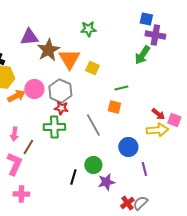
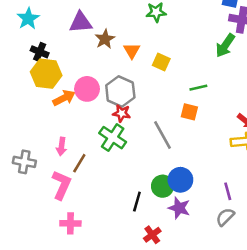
brown star: (48, 50) -> (105, 39), size x0.7
orange triangle: (69, 59) -> (132, 51), size x0.6
green cross: (54, 127) -> (113, 138), turned 35
blue circle: (128, 147) -> (180, 180), moved
purple star: (106, 182) -> (179, 208), turned 30
red cross: (127, 203) -> (152, 235), moved
gray semicircle: (140, 203) -> (225, 217), moved

